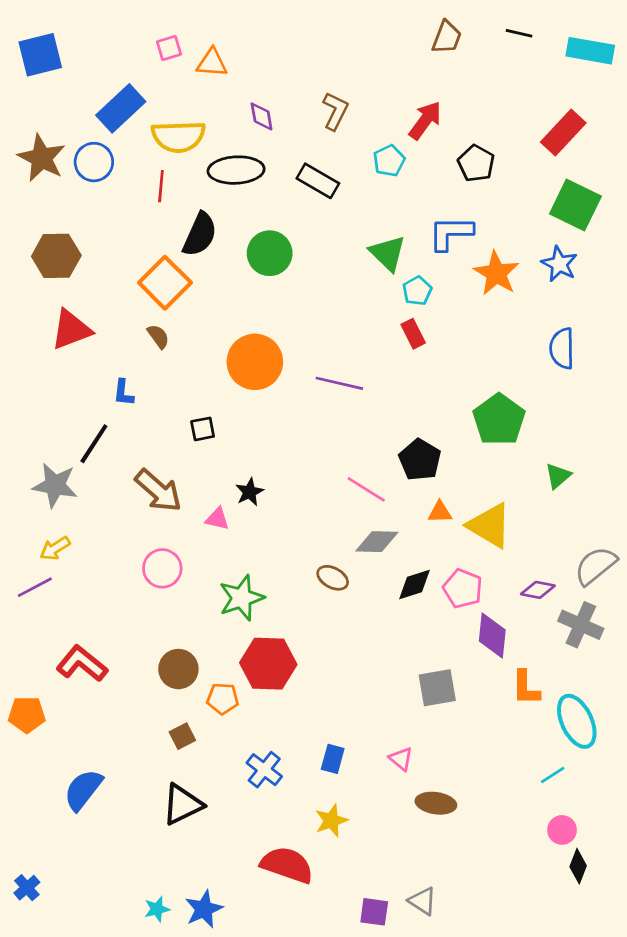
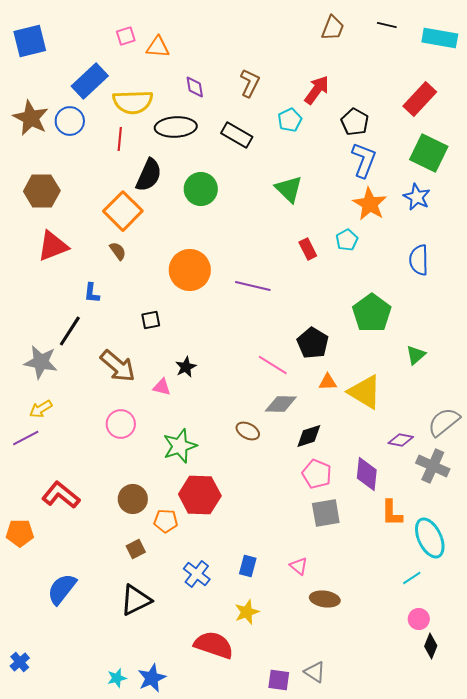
blue L-shape: (451, 233) -> (364, 160), moved, turned 111
cyan pentagon: (417, 291) -> (347, 240), moved
pink pentagon: (463, 589) -> (317, 474), moved

